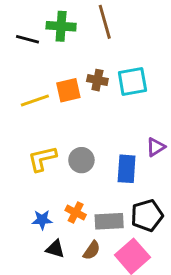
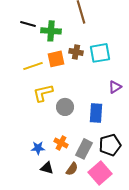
green cross: (61, 26) -> (51, 31), moved
purple triangle: (156, 147) -> (115, 87), moved
yellow L-shape: (42, 159) -> (43, 93), moved
gray rectangle: (109, 221) -> (84, 149), turned -60

